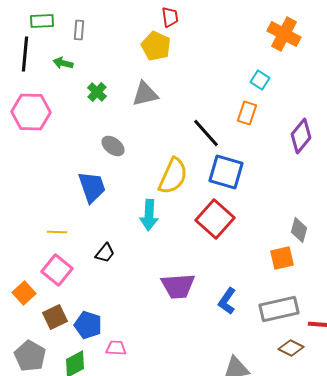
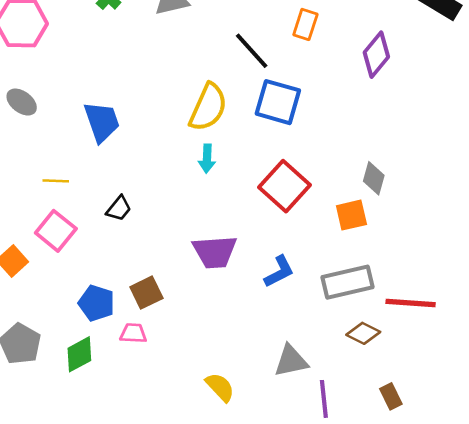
gray ellipse: (113, 146) -> (22, 102), moved
cyan arrow: (149, 215) -> (207, 159), moved, size x0.7
red square: (215, 219) -> (284, 186), moved
blue L-shape: (227, 301) -> (279, 272), turned -152
brown square: (55, 317) -> (146, 293), moved

